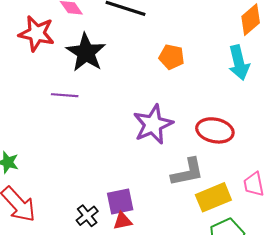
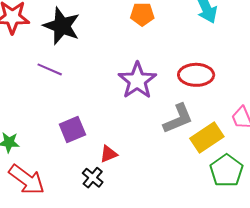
purple line: (65, 95) -> (50, 69), turned 30
purple square: (120, 202) -> (72, 130), moved
red triangle: (123, 221) -> (109, 154), moved

